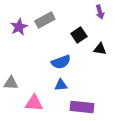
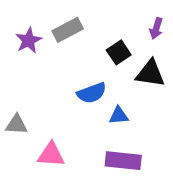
purple arrow: (100, 12) -> (156, 28), moved, turned 32
black triangle: (100, 49) -> (150, 73), size x1.5
blue triangle: (61, 85) -> (119, 116), moved

